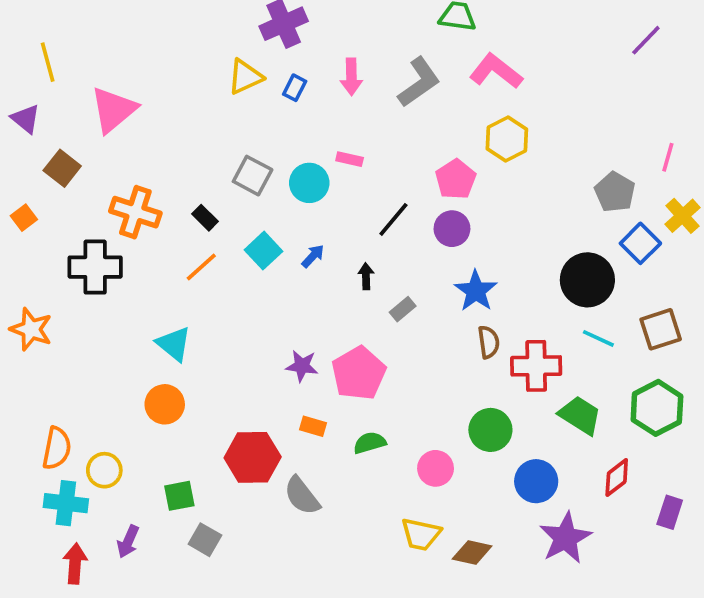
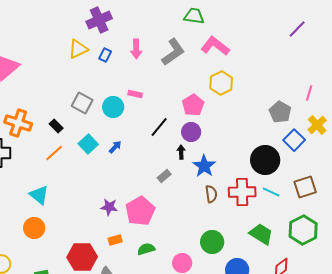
black arrow: (366, 276) -> (181, 152), moved
red cross: (536, 366) -> (242, 192), moved
orange rectangle: (313, 426) -> (115, 240), turned -32

